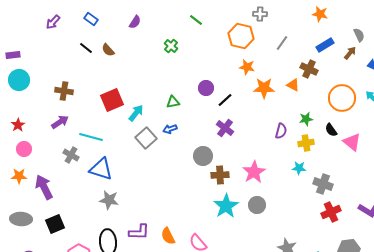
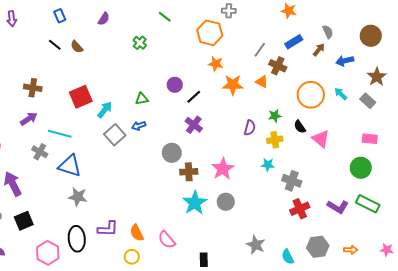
blue rectangle: (91, 19) -> (60, 16), turned 32
purple arrow: (53, 22) -> (12, 19), moved, turned -49
gray line: (282, 43) -> (260, 50), moved

